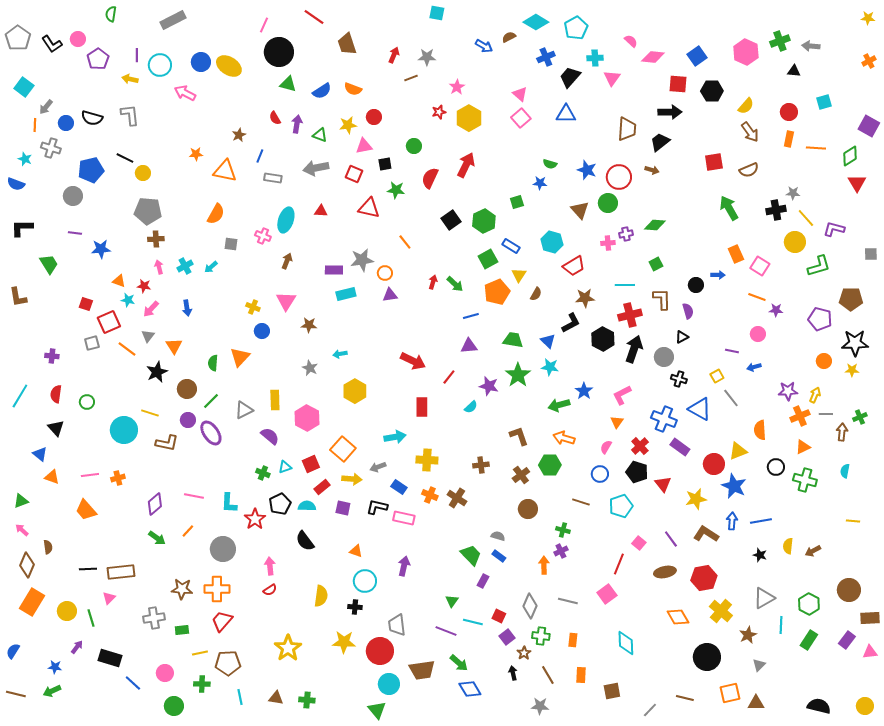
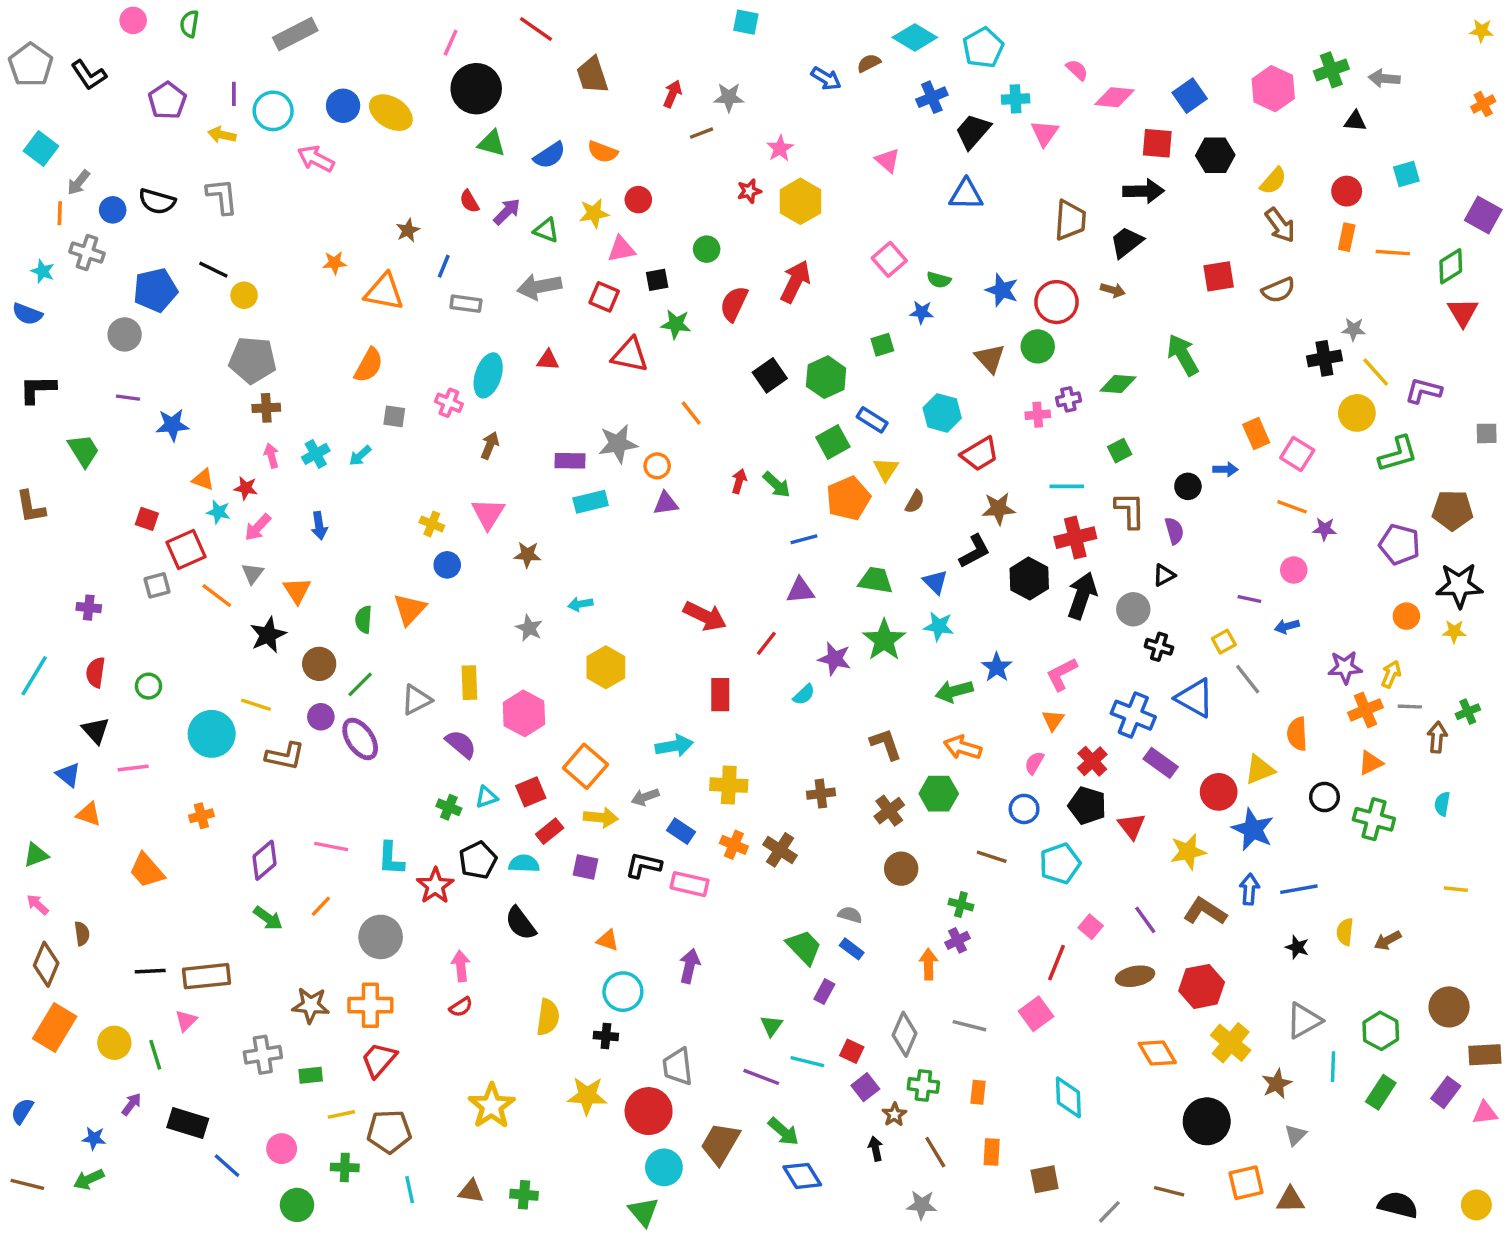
pink circle: (78, 39) -> (133, 20), moved
pink square: (521, 118) -> (889, 259), moved
purple arrow: (297, 124) -> (507, 212), turned 36
green arrow: (729, 208) -> (1183, 355), moved
pink line: (90, 475) -> (133, 768), moved
brown trapezoid: (422, 670) -> (720, 1143), turned 128

